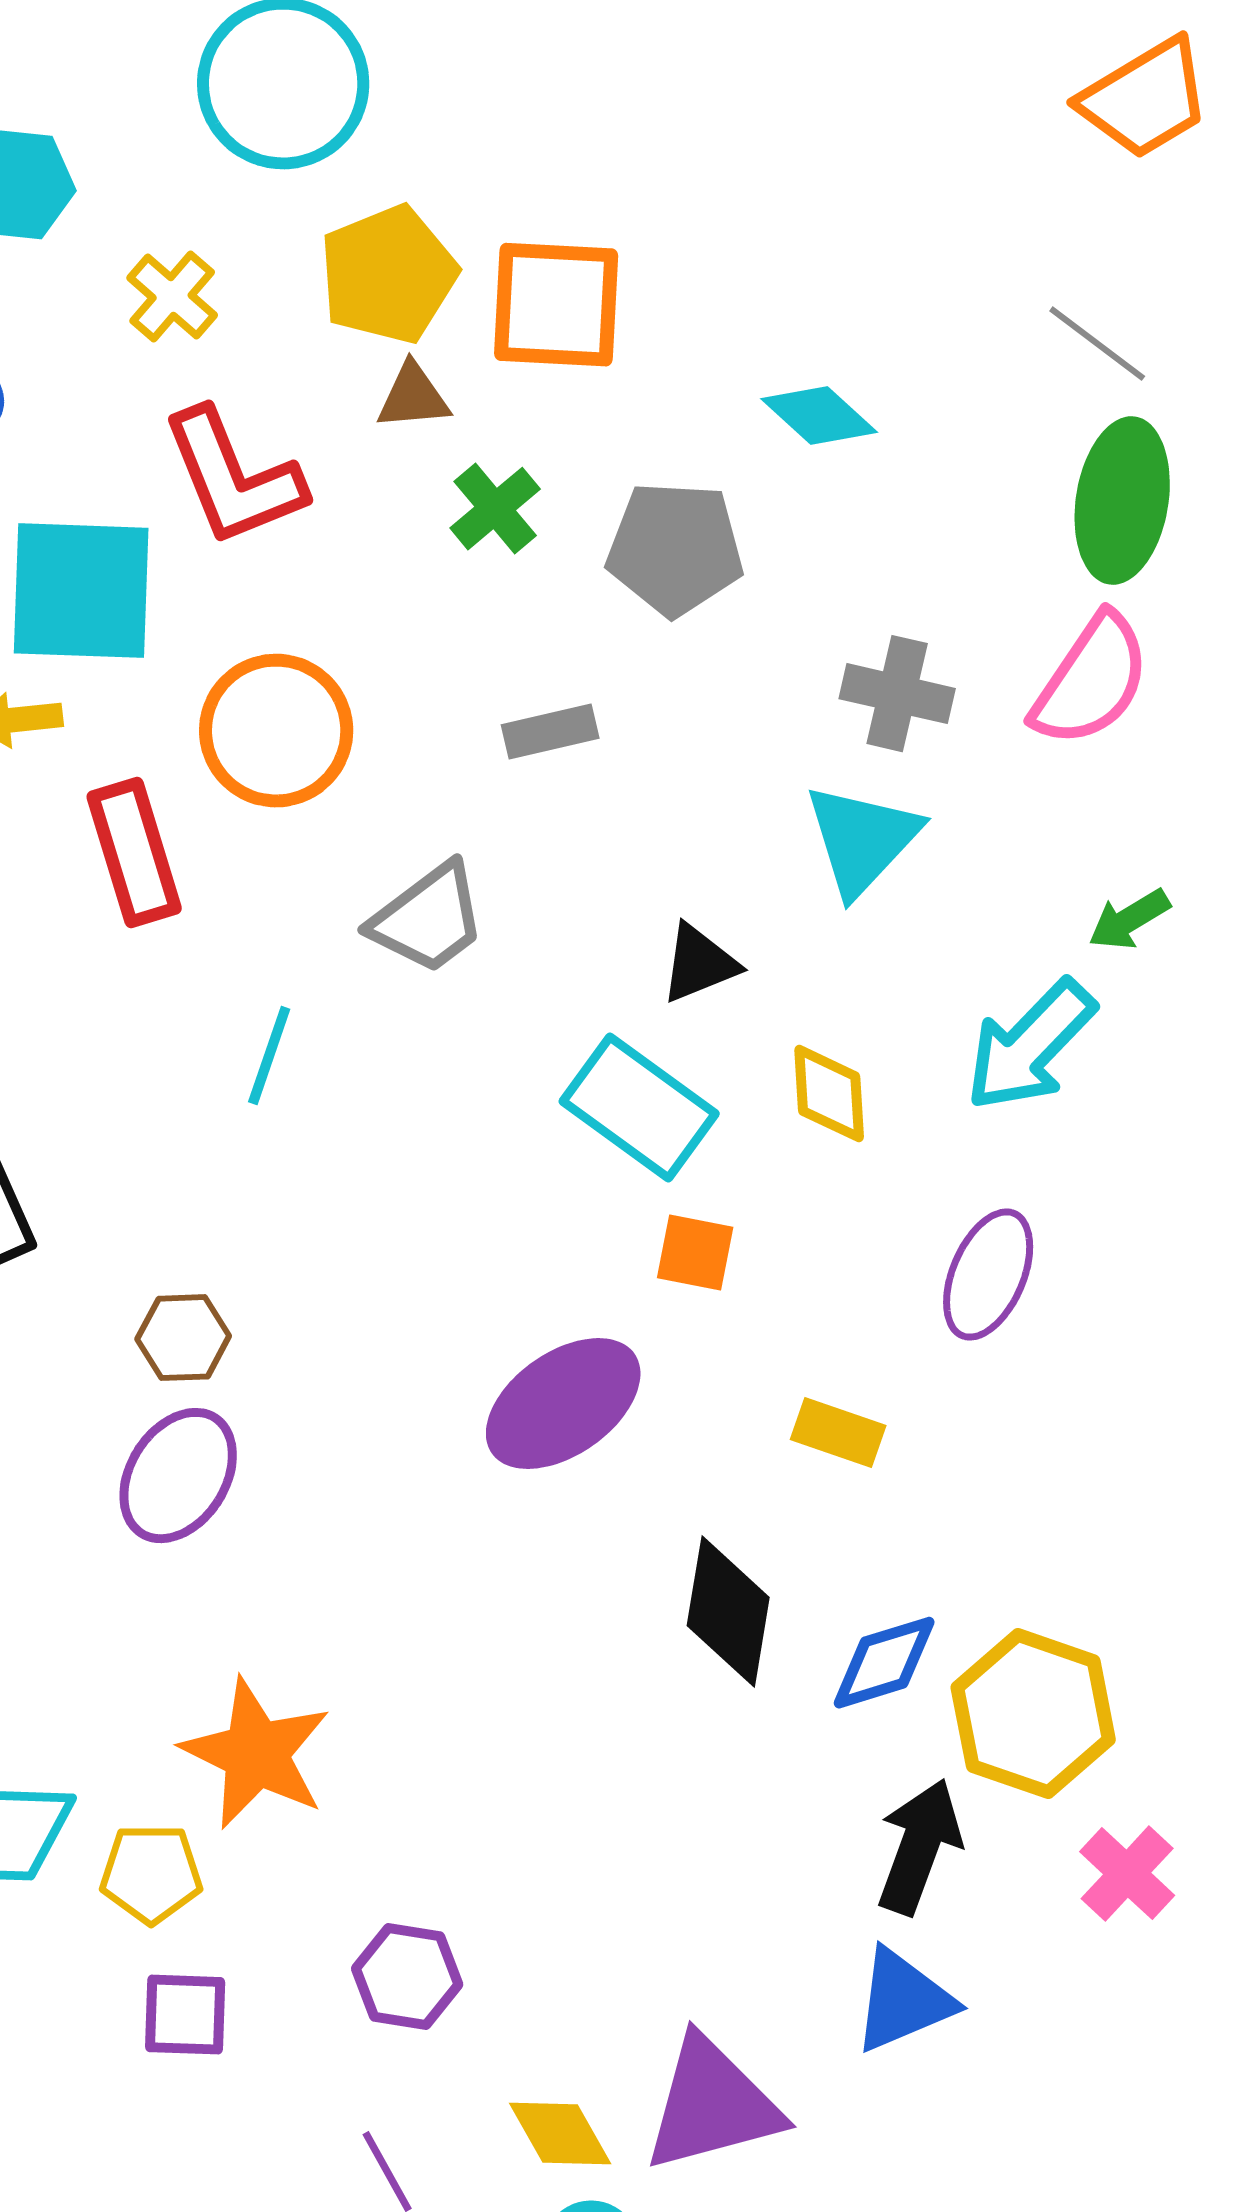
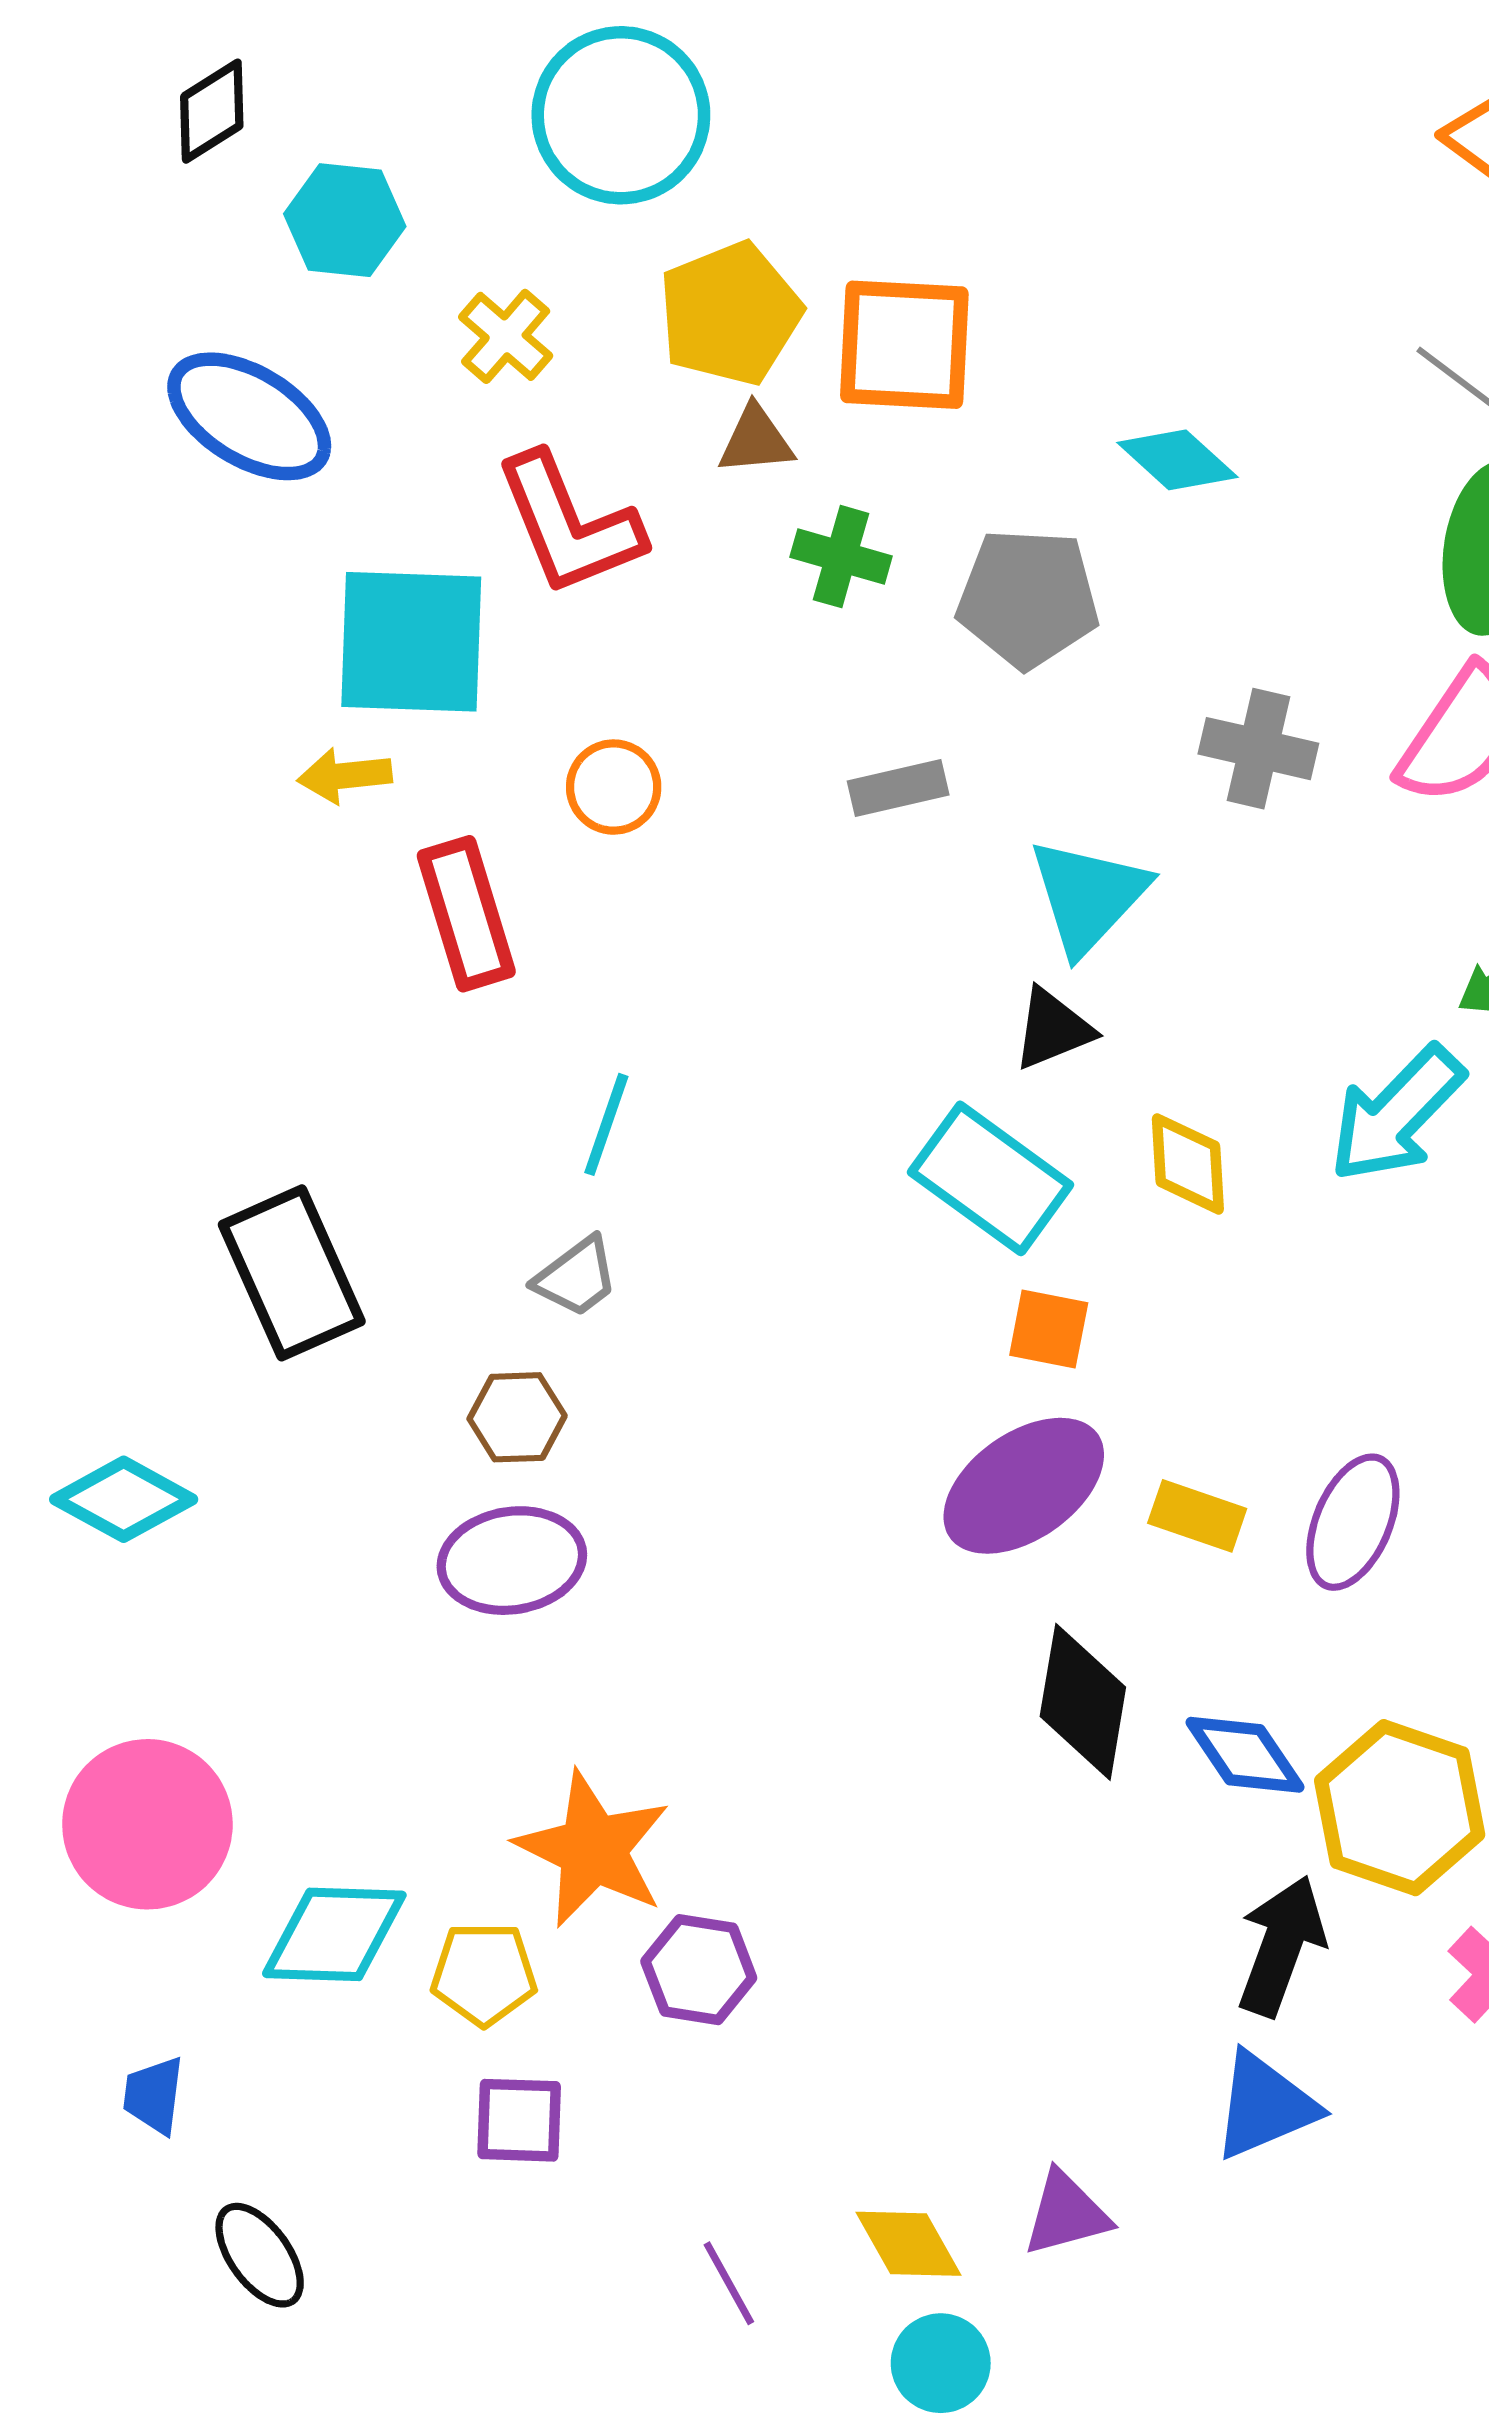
green cross: (495, 509) -> (841, 557), turned -34
orange circle: (276, 731) -> (614, 787), size x0.6
cyan triangle: (862, 840) -> (1088, 896), moved
gray trapezoid: (428, 919) -> (576, 1277), moved, size x0.7
purple ellipse: (988, 1275) -> (1353, 1522), moved
purple ellipse: (563, 1404) -> (1024, 1486), moved
purple ellipse: (178, 1476) -> (512, 1561), turned 49
blue diamond: (884, 1663) -> (1245, 1755), turned 73
purple hexagon: (407, 1977) -> (699, 1970), moved
purple triangle: (712, 2105) -> (1066, 2214), size x0.6

